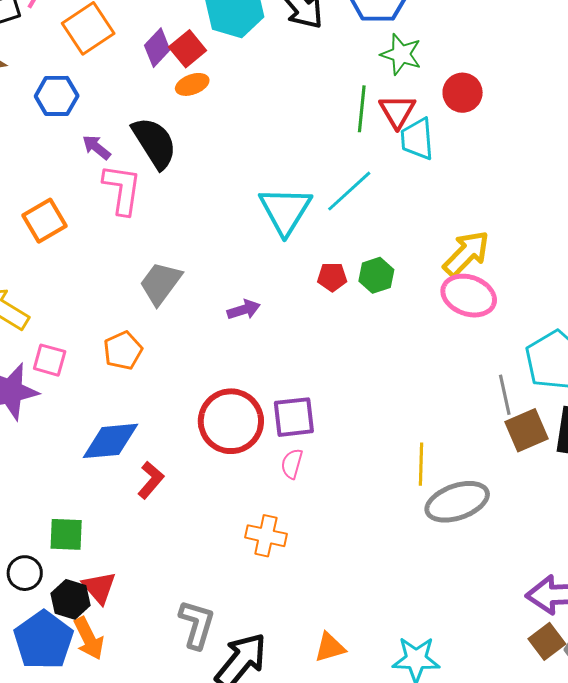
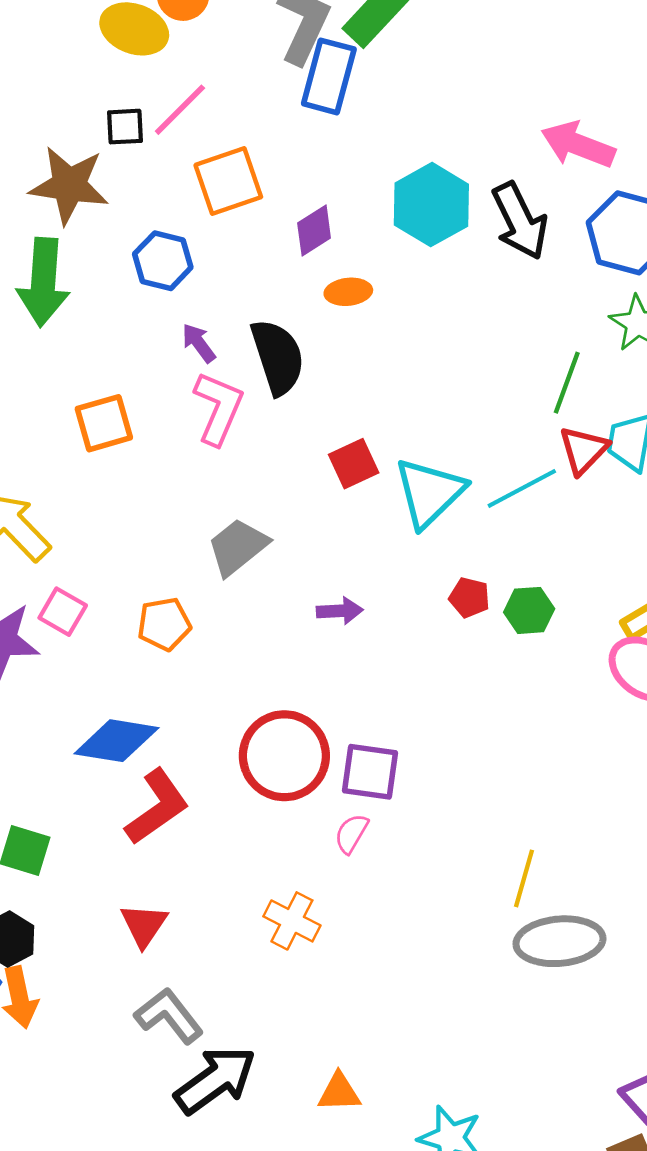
red square: (188, 49) -> (354, 464), moved
red triangle: (397, 111) -> (584, 450), moved
red L-shape: (151, 480) -> (157, 807), size x1.5
red triangle: (99, 588) -> (144, 925), moved
gray L-shape: (197, 624) -> (169, 1016), turned -69

